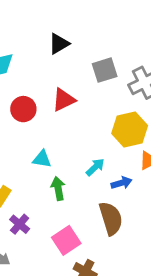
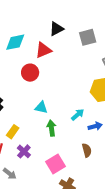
gray square: (105, 70) -> (88, 37), moved
red triangle: (64, 100) -> (43, 50), moved
brown semicircle: (111, 218) -> (87, 150), size x0.6

